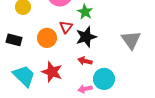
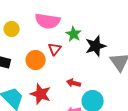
black star: (86, 37) -> (96, 46), moved

